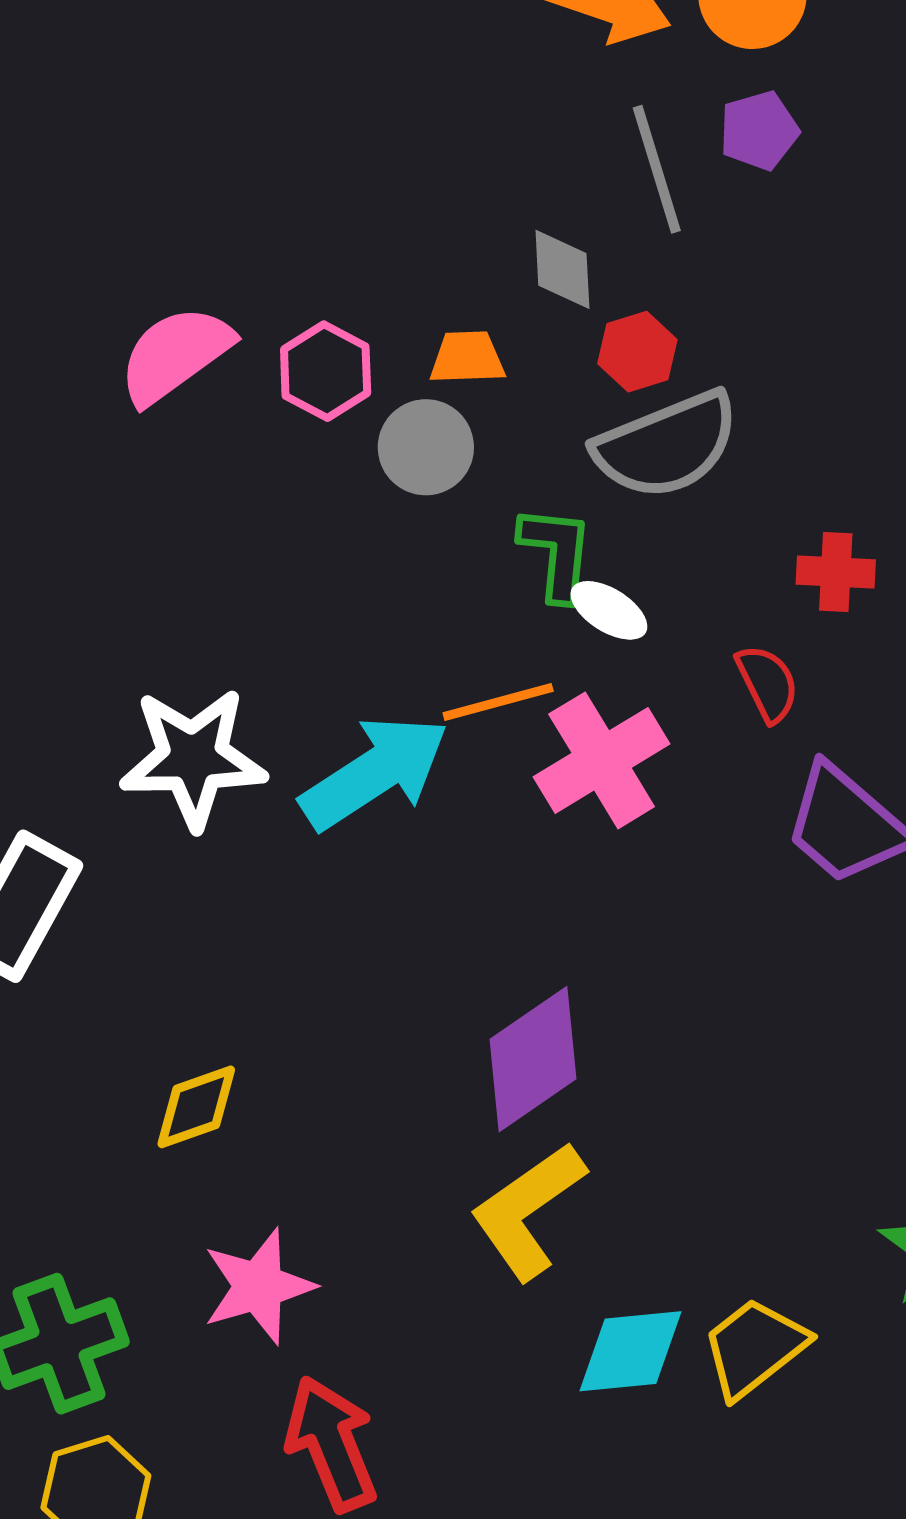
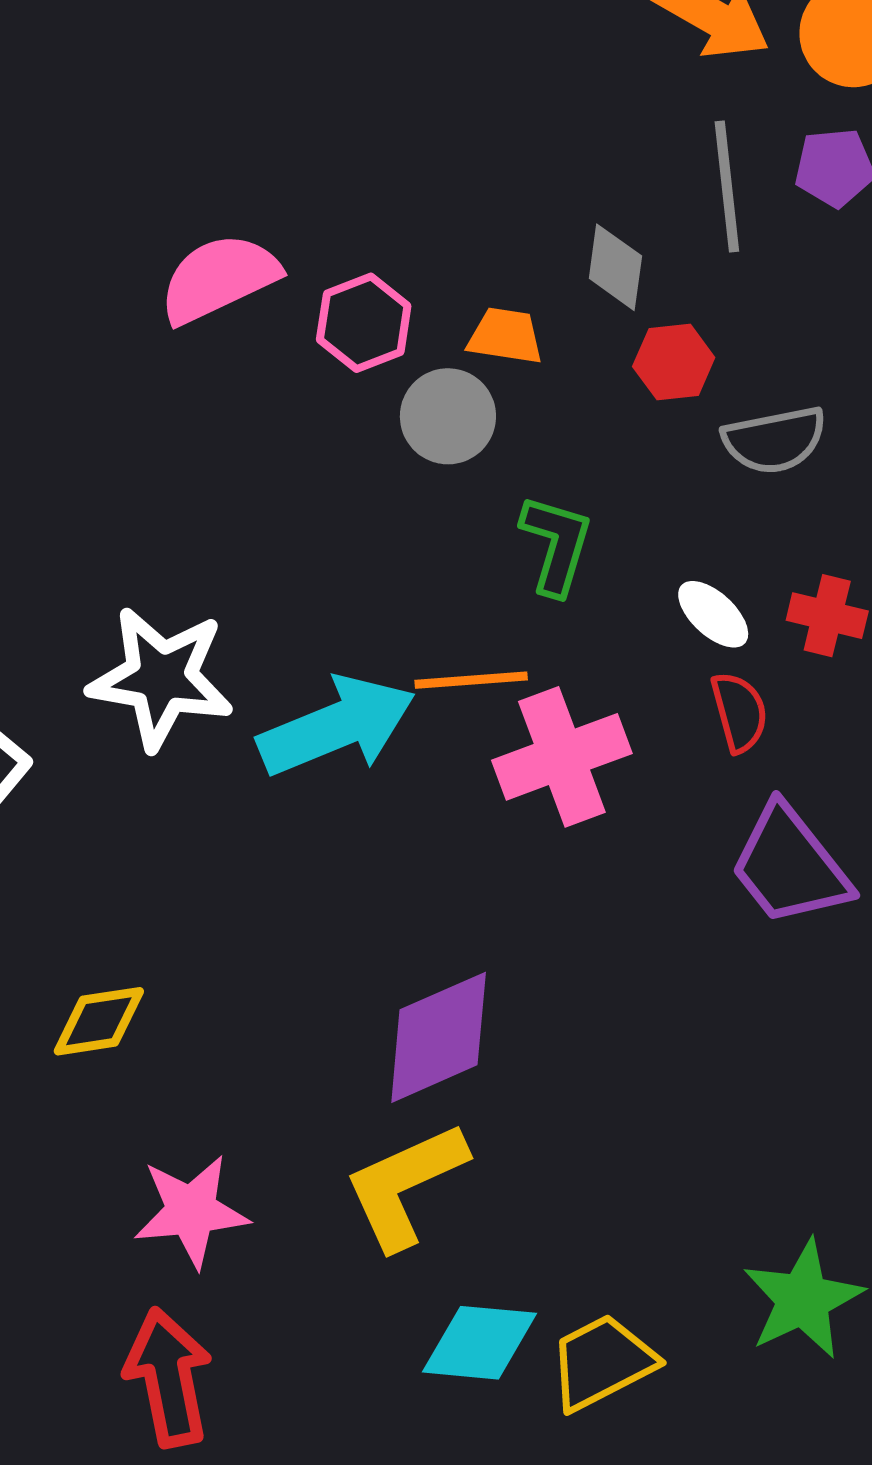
gray semicircle: (667, 445) -> (774, 440), moved, size x0.7
white ellipse: (609, 610) -> (713, 614), moved
pink star: (258, 1286) -> (191, 1211), moved

